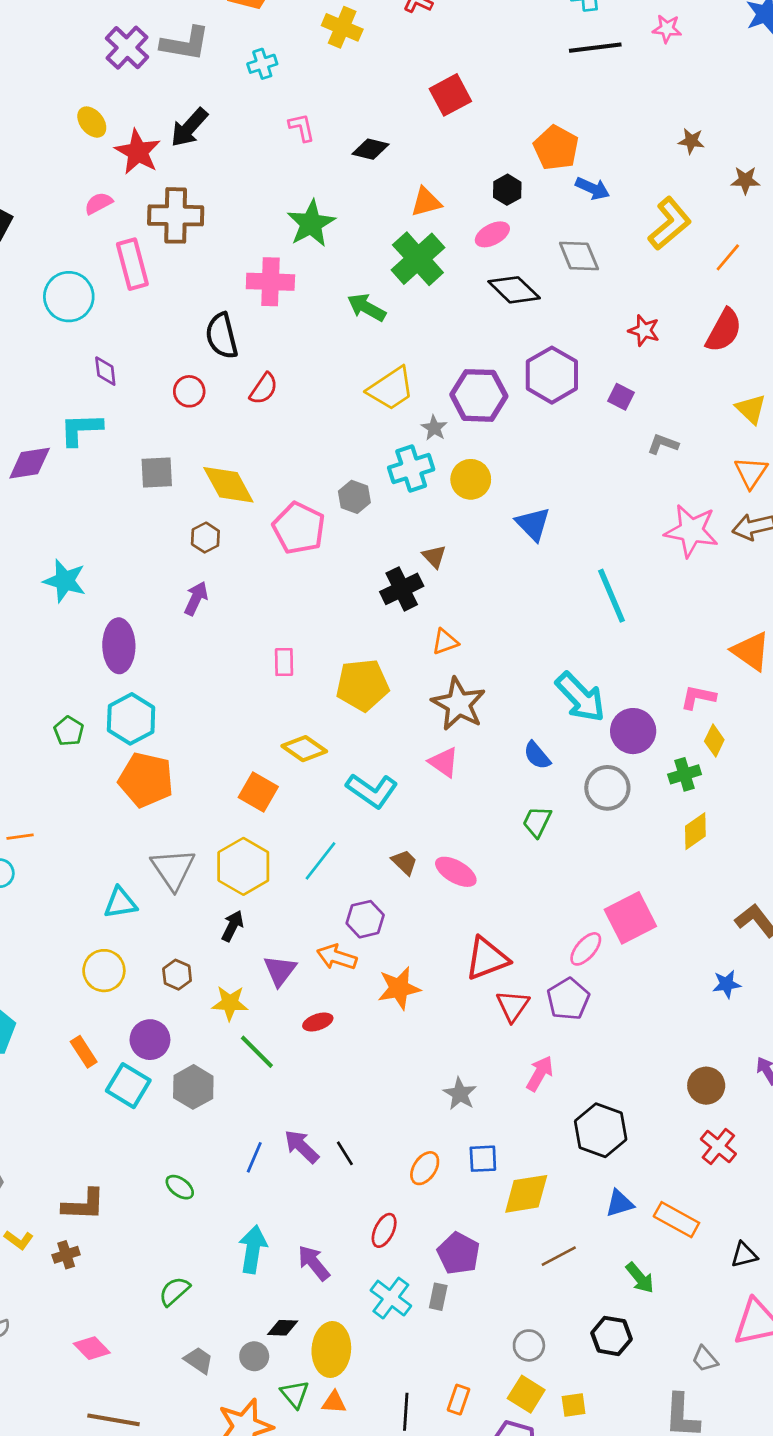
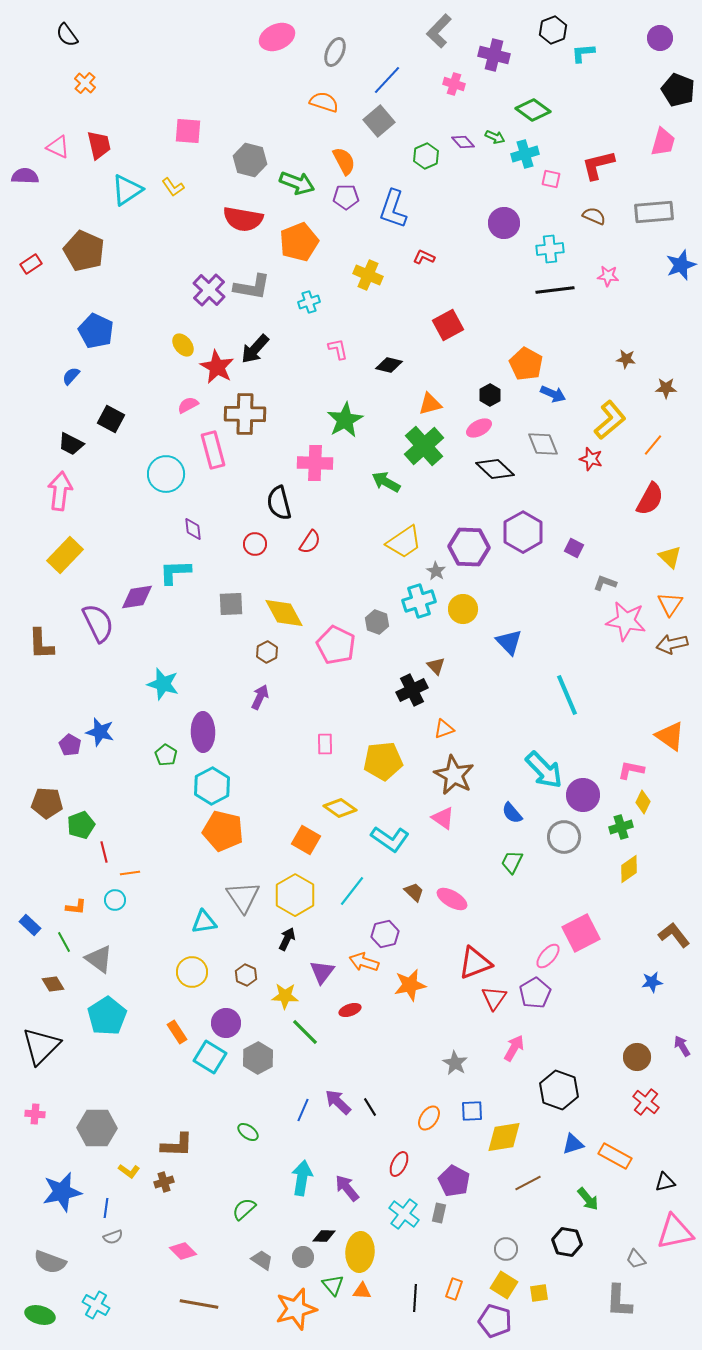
red star: (644, 330) -> (591, 459), moved
pink star: (691, 531) -> (626, 621), moved
green pentagon: (69, 731) -> (166, 755), moved

